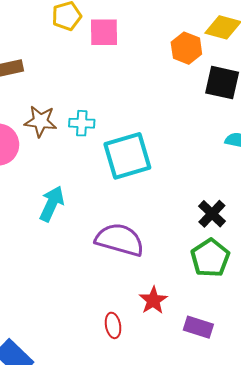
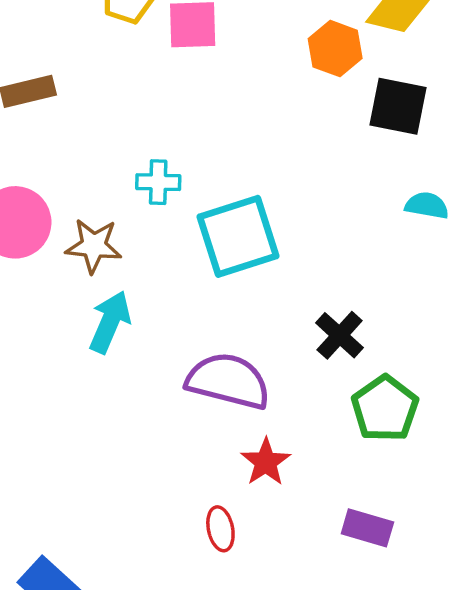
brown star: (41, 121) -> (94, 246), moved
black cross: (212, 214) -> (340, 335), moved
red star: (153, 300) -> (266, 462), moved

